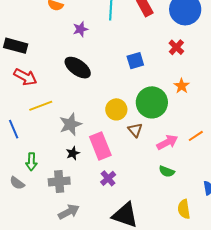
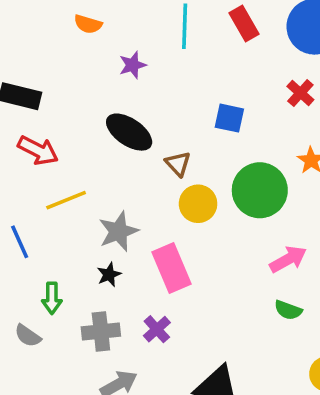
blue square: (135, 61) -> (229, 118), turned 30
brown triangle: (135, 130) -> (178, 164), moved
black star: (73, 153) -> (109, 275), moved
purple cross: (108, 178) -> (157, 329), moved

